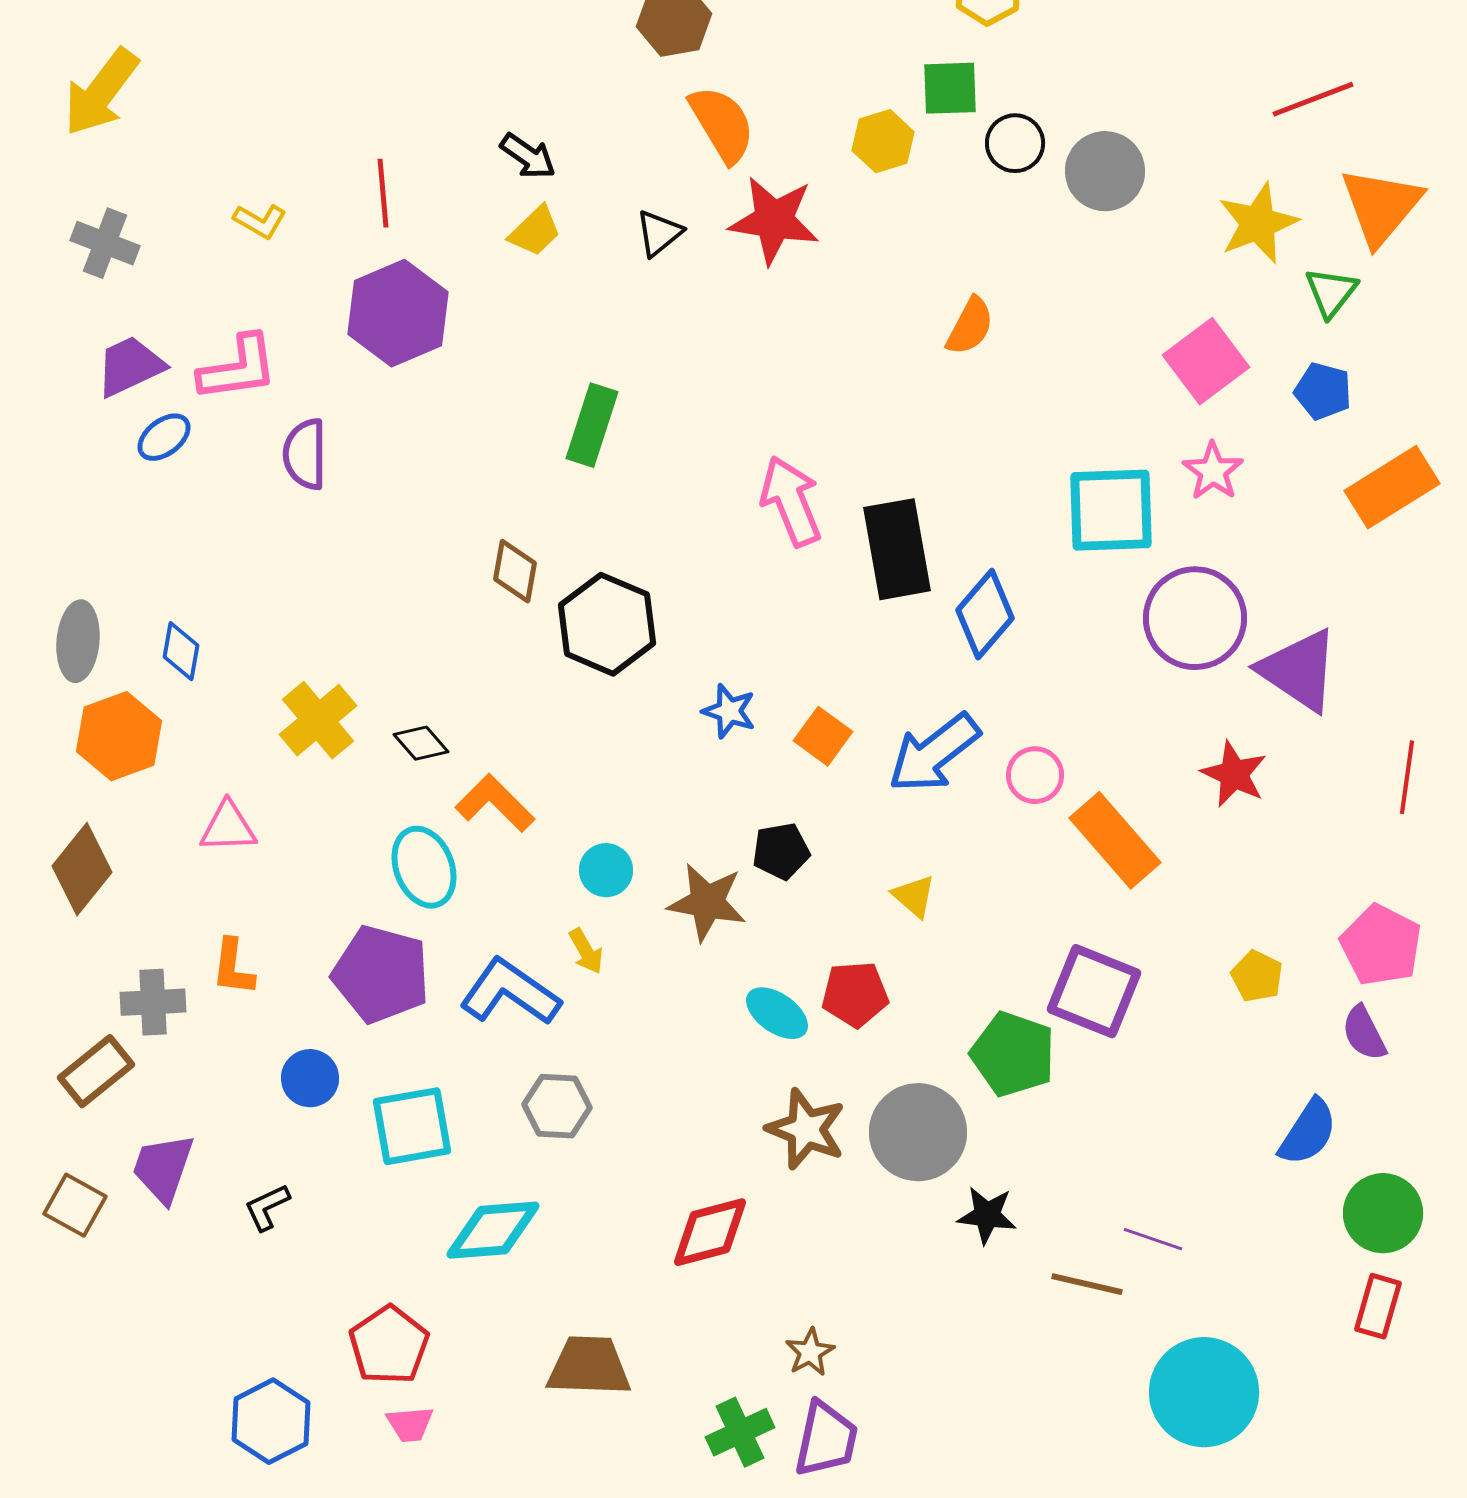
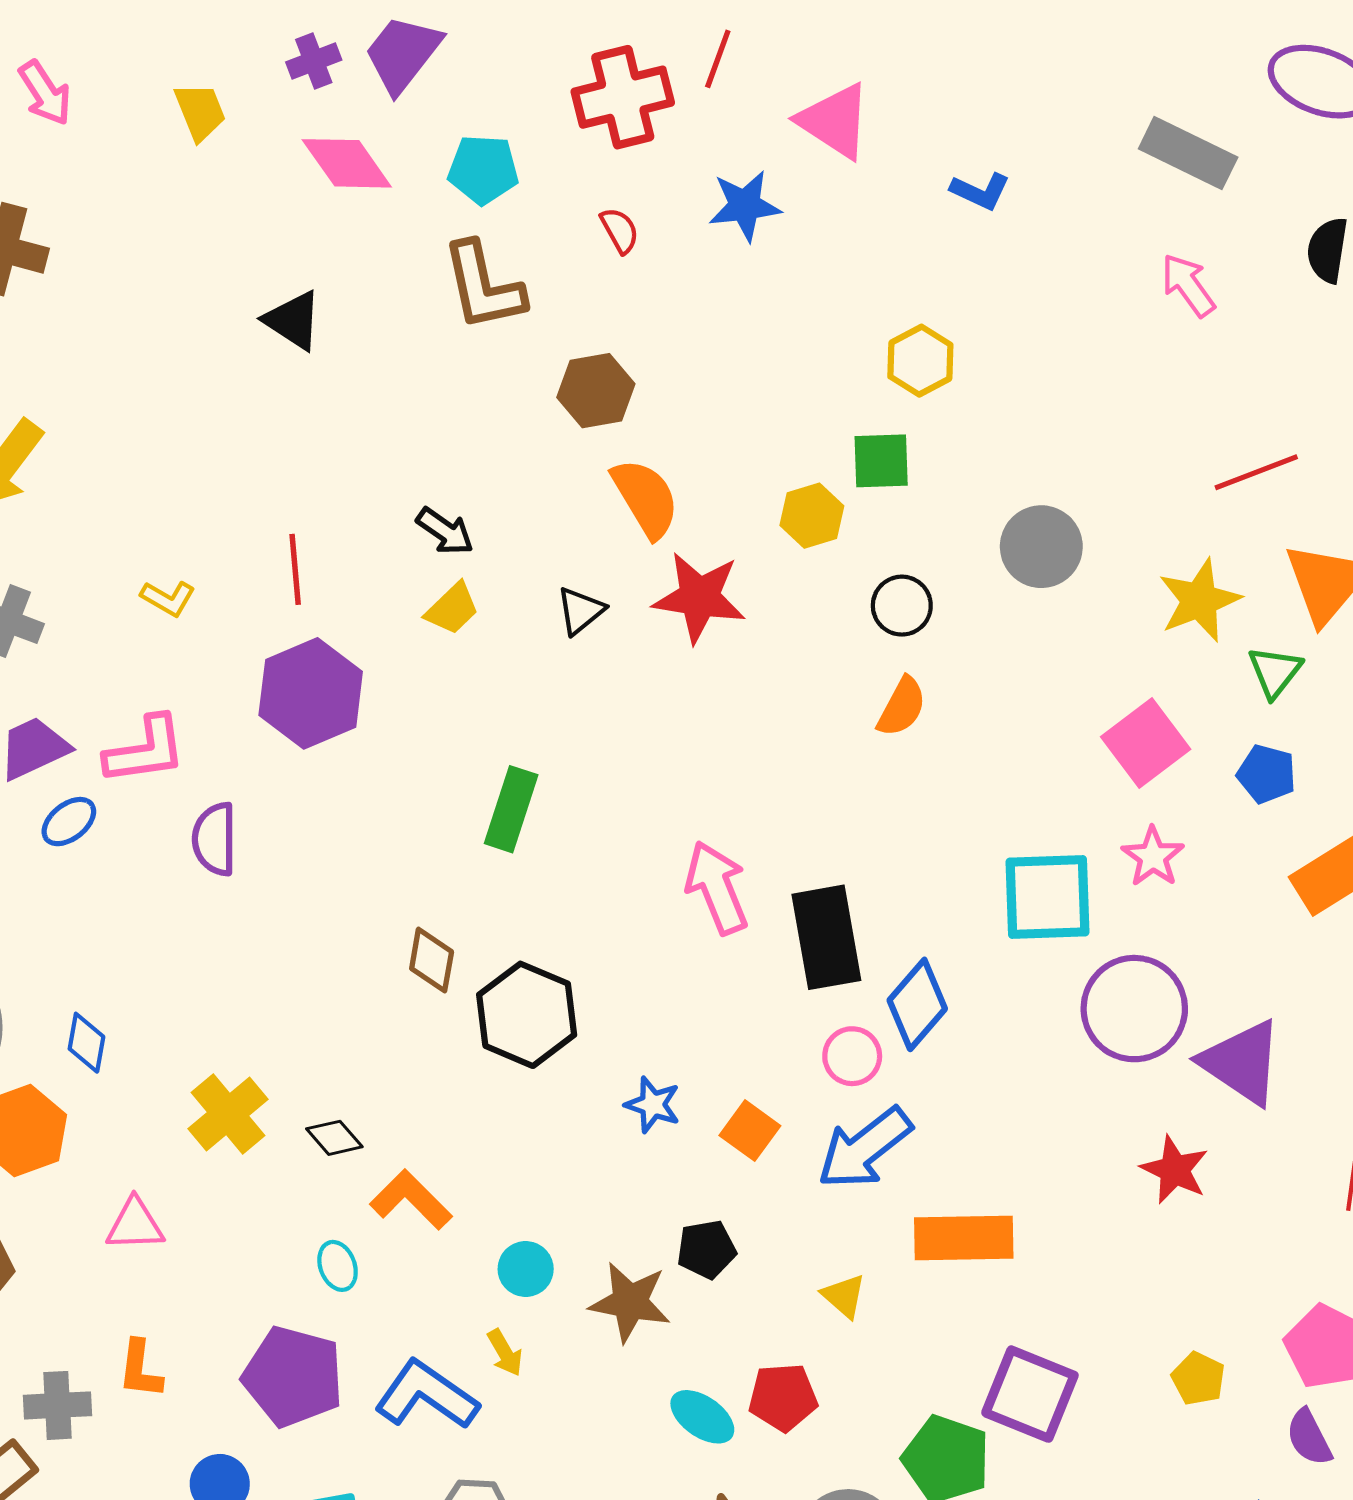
black circle: (1015, 143) -> (902, 606), moved
pink circle: (1035, 775) -> (852, 1056), moved
orange rectangle: (1115, 840) -> (964, 1238), moved, turned -50
cyan ellipse: (424, 867) -> (338, 1266), size x0.6

